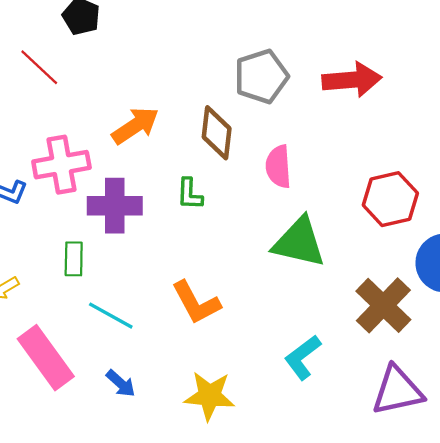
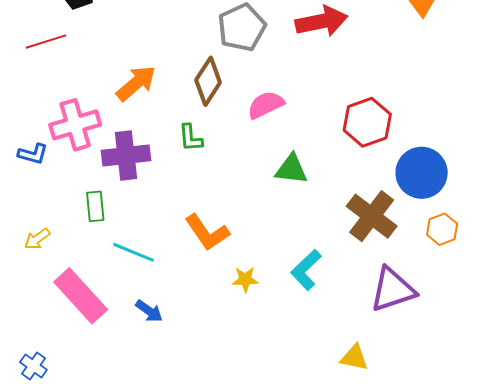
red line: (39, 67) -> (46, 42), turned -54
brown diamond: (217, 133) -> (208, 81), turned 33
pink semicircle: (278, 167) -> (266, 105), turned 75
green triangle: (299, 242) -> (291, 169), size x0.7
yellow star: (209, 396) -> (245, 279), moved, size x0.6

